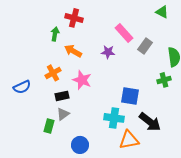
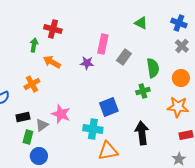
pink rectangle: (124, 33) -> (103, 44), turned 54
pink star: (82, 80) -> (61, 114), moved
black rectangle: (62, 96) -> (23, 117), moved
blue square: (130, 96) -> (109, 107), turned -30
black arrow: (150, 122) -> (142, 133), moved, turned -135
blue circle: (80, 145) -> (39, 156), moved

